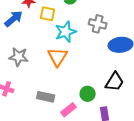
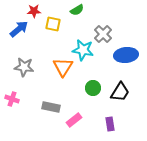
gray cross: (98, 24) -> (103, 34), turned 30
cyan star: (66, 32) -> (83, 50), moved, turned 30
green circle: (88, 94) -> (93, 88), moved

